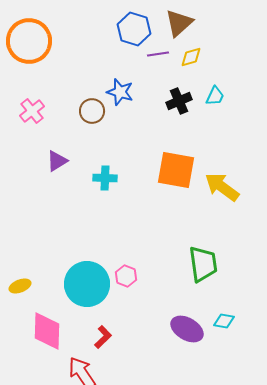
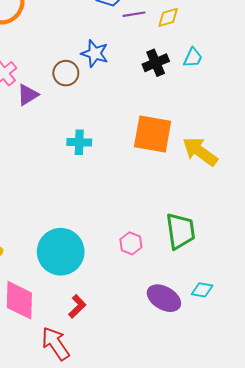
purple triangle: (57, 161) -> (28, 95), moved
pink hexagon: (126, 276) -> (131, 243), moved

